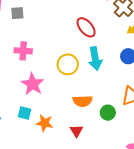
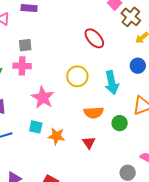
gray square: (17, 13) -> (25, 45), moved
pink cross: (23, 51) -> (22, 66), moved
cyan arrow: (95, 59) -> (112, 83), moved

